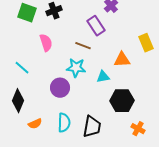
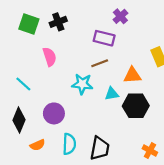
purple rectangle: (96, 26) -> (104, 38), turned -42
brown line: (83, 46) -> (100, 63), moved, turned -42
purple circle: (60, 88) -> (54, 113), moved
black hexagon: (122, 101) -> (136, 106), moved

